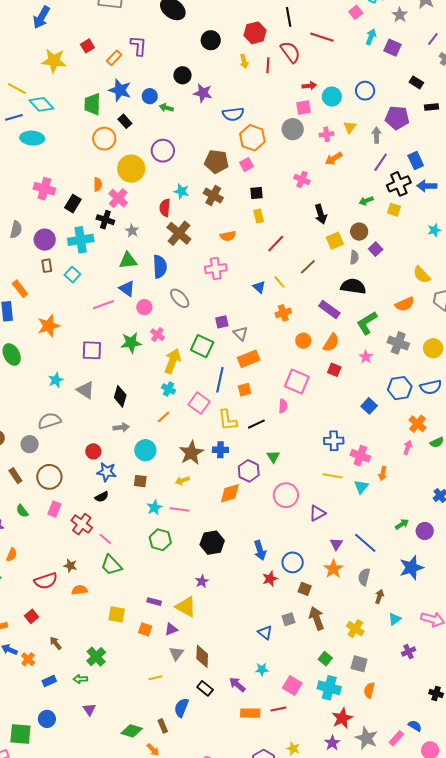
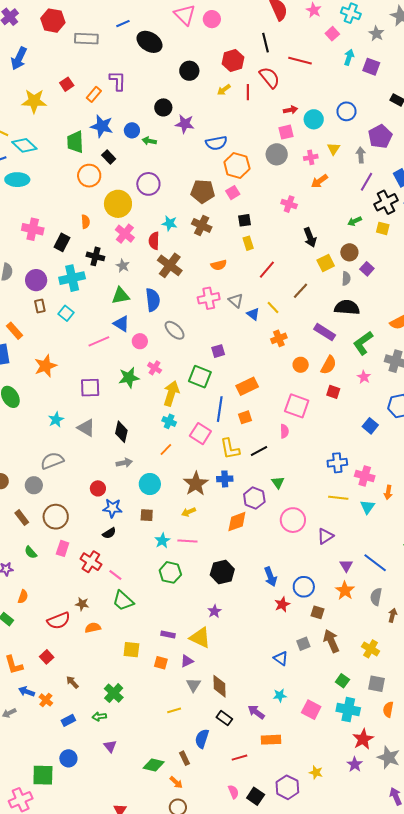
yellow arrow: (244, 61) -> (224, 90), turned 72
purple pentagon: (397, 118) -> (380, 136), turned -30
pink cross: (118, 198) -> (125, 234), moved
gray triangle: (241, 333) -> (236, 301), moved
red line: (278, 709) -> (240, 758), moved

